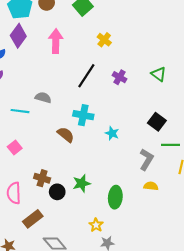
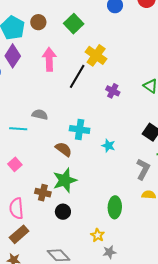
yellow cross: (104, 40) -> (96, 55), size x1.5
black line: (86, 76) -> (77, 76), moved
green star: (82, 183) -> (65, 180), moved, size x1.4
black circle: (57, 192) -> (63, 212), moved
brown rectangle: (33, 219) -> (19, 234), moved

